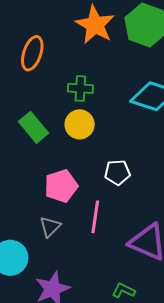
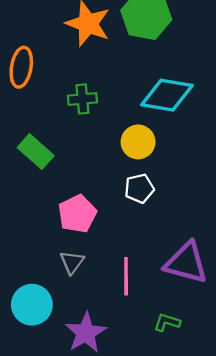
yellow circle: (80, 124) -> (138, 142), moved
pink line: (95, 217) -> (126, 276), moved

